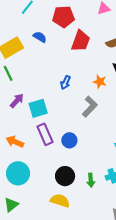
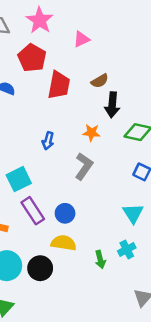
red pentagon: (63, 17) -> (32, 58), turned -30
black circle: (65, 176) -> (40, 268), moved
yellow semicircle: (60, 201) -> (64, 243), moved

